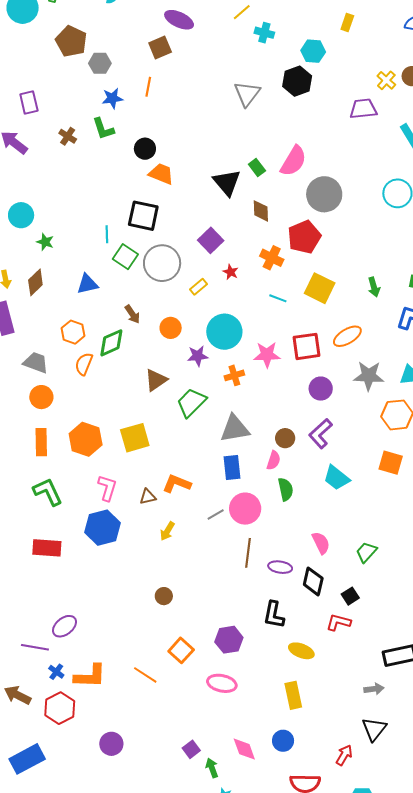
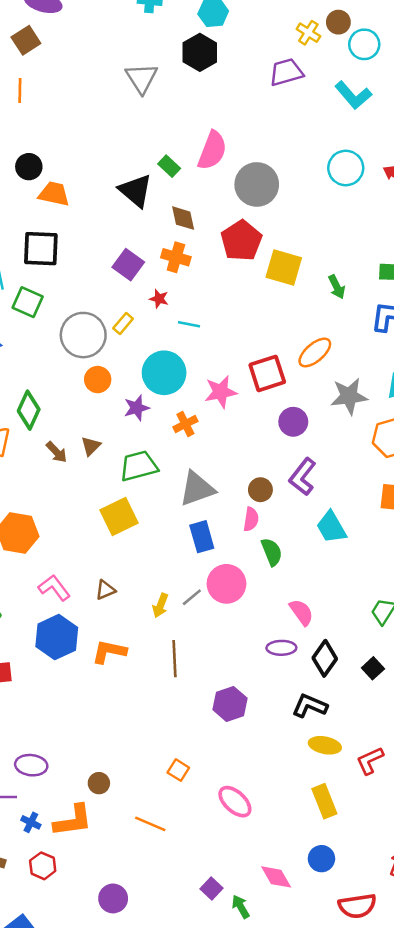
orange cross: (272, 258) -> (176, 257), moved
gray circle: (162, 263) -> (83, 335), moved
yellow square: (320, 288) -> (284, 267), moved
cyan line: (278, 298) -> (189, 324), moved
brown arrow: (132, 314) -> (57, 452), moved
green diamond: (111, 343) -> (29, 410), turned -32
brown triangle: (156, 380) -> (91, 446), size x0.7
green trapezoid: (191, 403) -> (139, 466), turned 40
yellow square: (135, 438) -> (119, 516), moved
cyan trapezoid: (336, 478) -> (331, 527), turned 32
orange L-shape: (177, 484) -> (109, 652), moved
pink L-shape: (107, 488) -> (54, 588), turned -44
yellow arrow: (167, 531) -> (160, 605), moved
pink semicircle: (321, 543) -> (301, 612), moved
brown line: (248, 553) -> (174, 659), moved
black diamond: (313, 581) -> (325, 658), turned 32
brown circle: (164, 596) -> (99, 783), moved
black L-shape: (274, 615) -> (310, 706), moved, turned 112
red L-shape: (338, 622) -> (370, 761), moved, turned -30
purple ellipse: (64, 626) -> (31, 765), turned 55
purple hexagon: (229, 640) -> (230, 704), moved
orange square: (181, 650) -> (178, 770), size x0.7
orange line: (145, 675) -> (150, 824), moved
pink ellipse: (222, 683) -> (235, 802), turned 40
red hexagon: (60, 708) -> (43, 866), size x0.7

